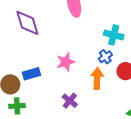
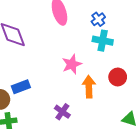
blue cross: (105, 57) -> (98, 19), moved
pink star: (66, 62) -> (72, 64), moved

